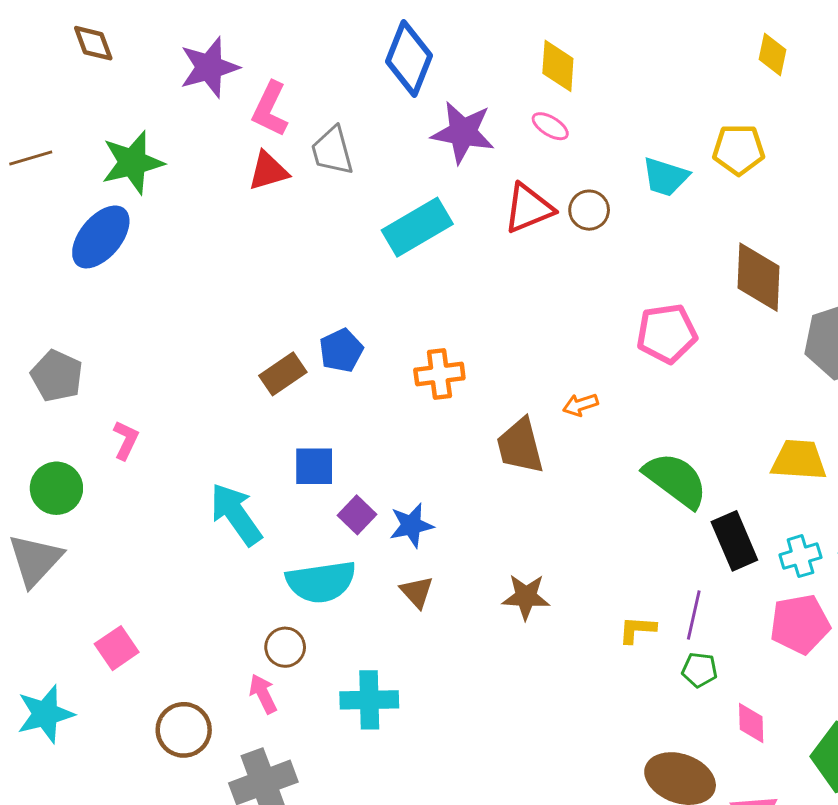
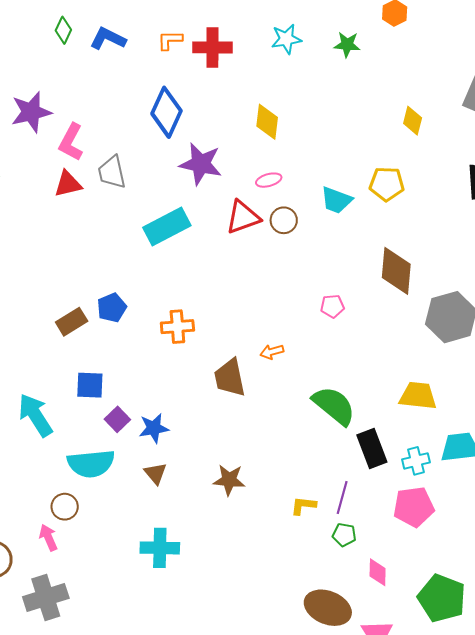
pink ellipse: (550, 126) -> (269, 180), moved, turned -50
pink pentagon: (667, 334) -> (332, 306), size x0.6
cyan cross: (369, 700) -> (160, 548), moved

